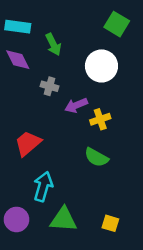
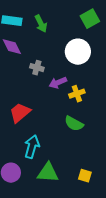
green square: (117, 24) -> (90, 19), turned 30
green arrow: (53, 44) -> (41, 24), moved

